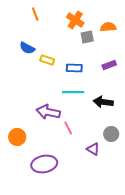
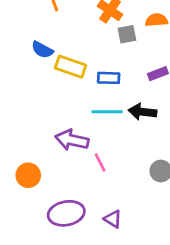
yellow rectangle: (47, 60) -> (71, 67), size x1.5
black arrow: (103, 102) -> (142, 112), moved
purple triangle: (93, 149) -> (113, 219), moved

